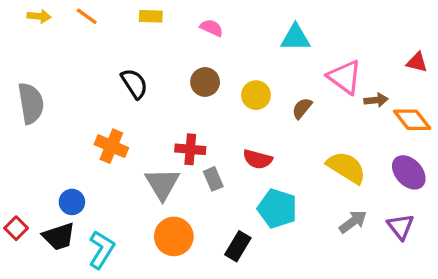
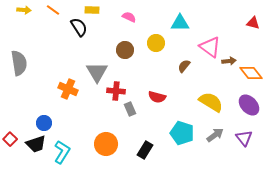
red triangle: (417, 62) -> (253, 23), moved
black semicircle: (134, 84) -> (79, 27), moved
yellow circle: (256, 95) -> (156, 43), moved
gray triangle: (162, 184) -> (97, 72), moved
cyan pentagon: (277, 209) -> (182, 133), moved

